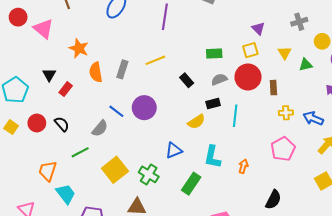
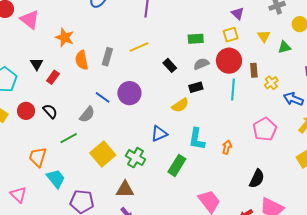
yellow cross: (286, 113) -> (271, 83), moved, turned -32
cyan line: (235, 116) -> (233, 89), moved

